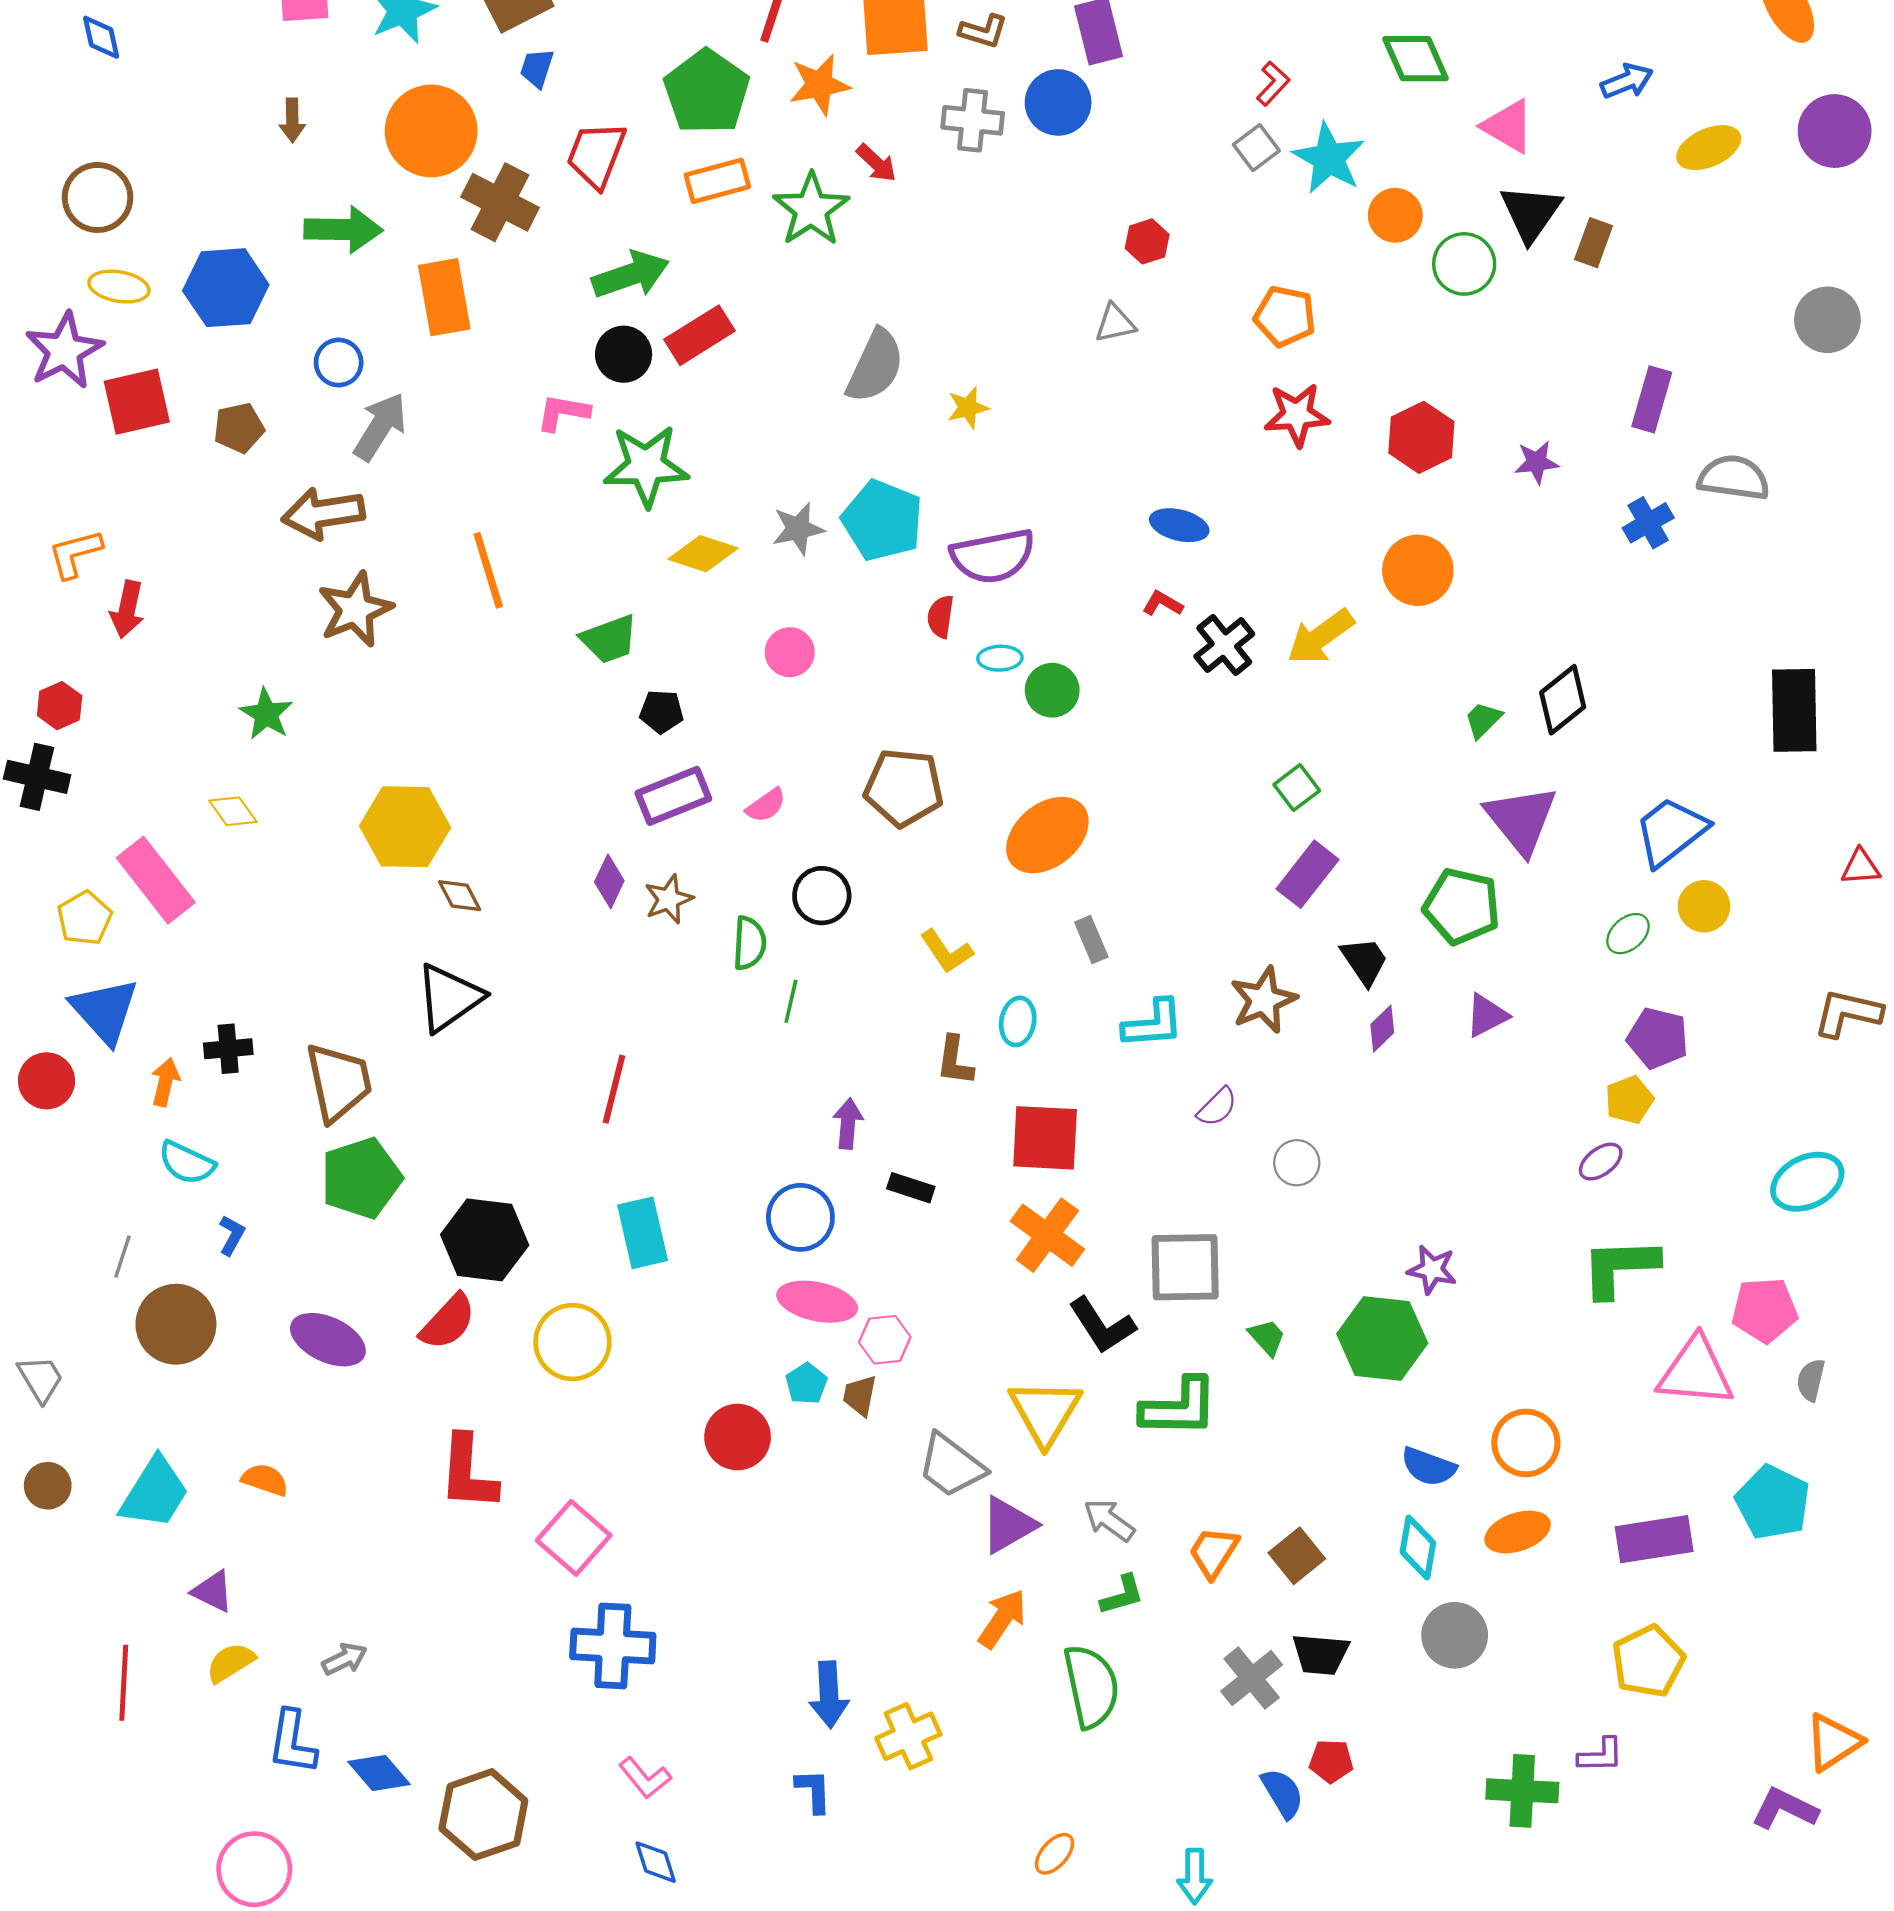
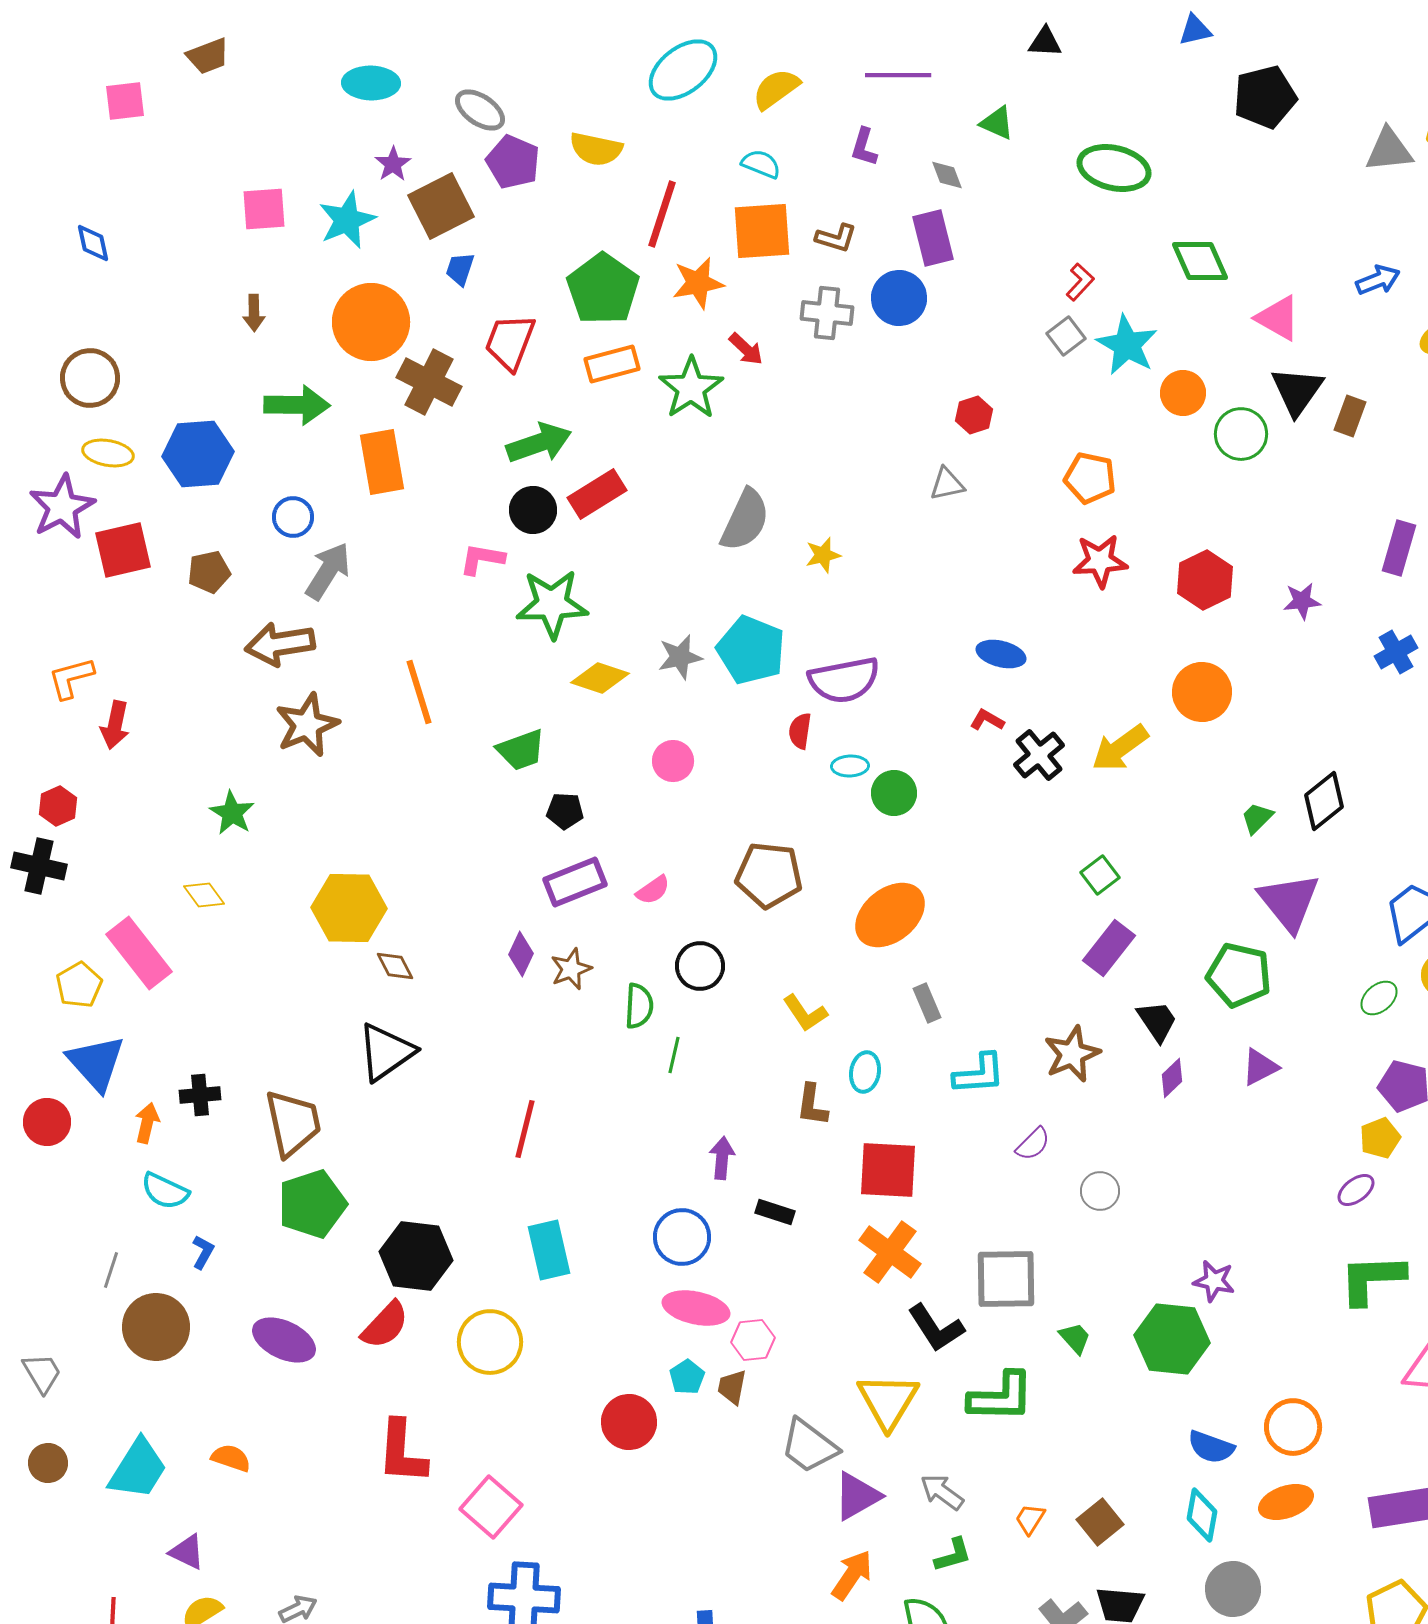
orange trapezoid: (1214, 1552) -> (1030, 1519), size x0.7

